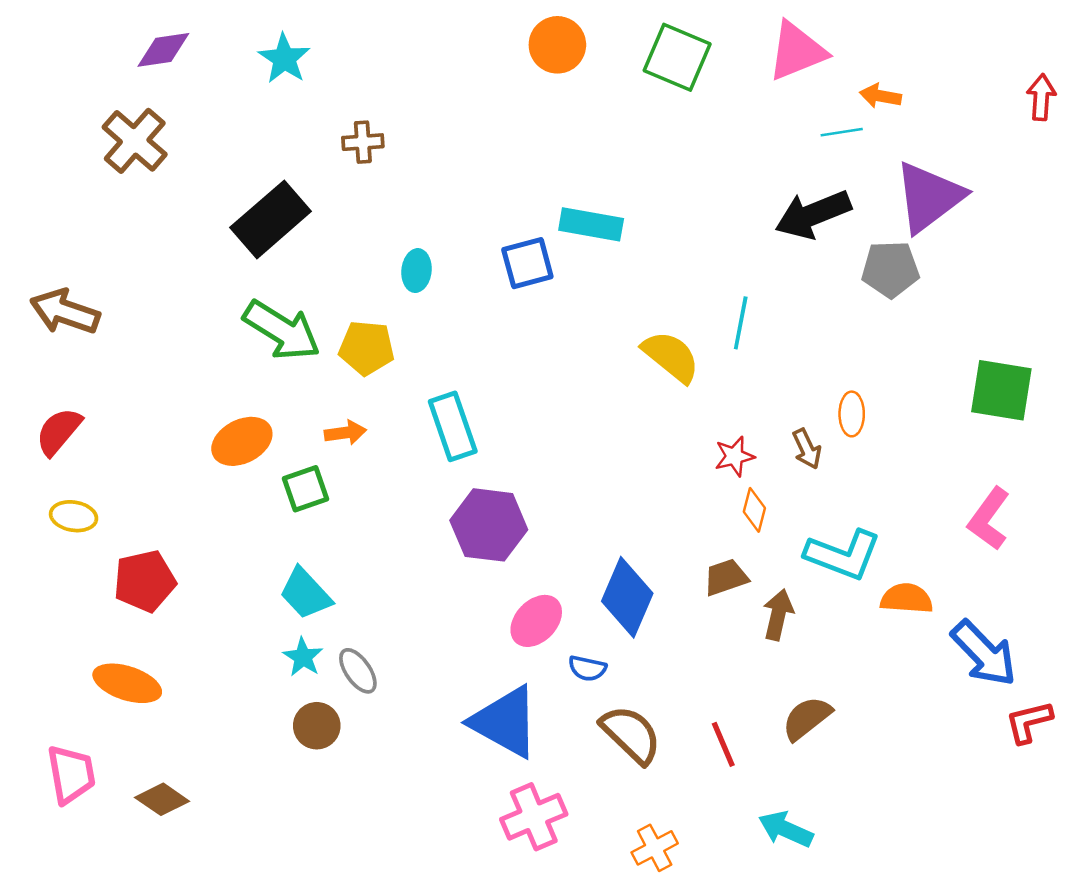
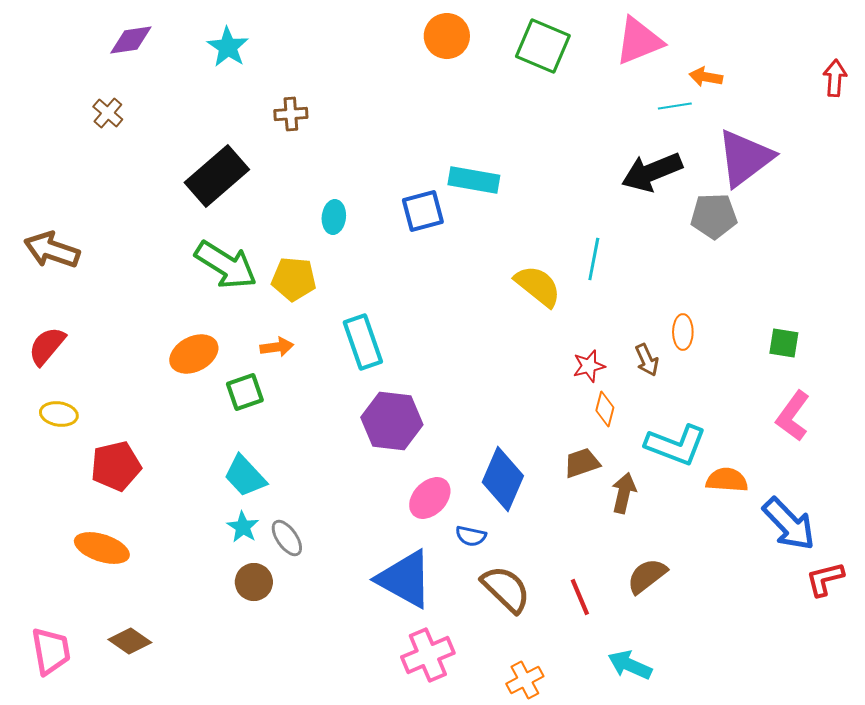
brown cross: (135, 141) -> (108, 113), size x0.6
green square: (1001, 390) -> (784, 343), moved, size x0.6
pink trapezoid: (71, 774) -> (51, 651), moved

